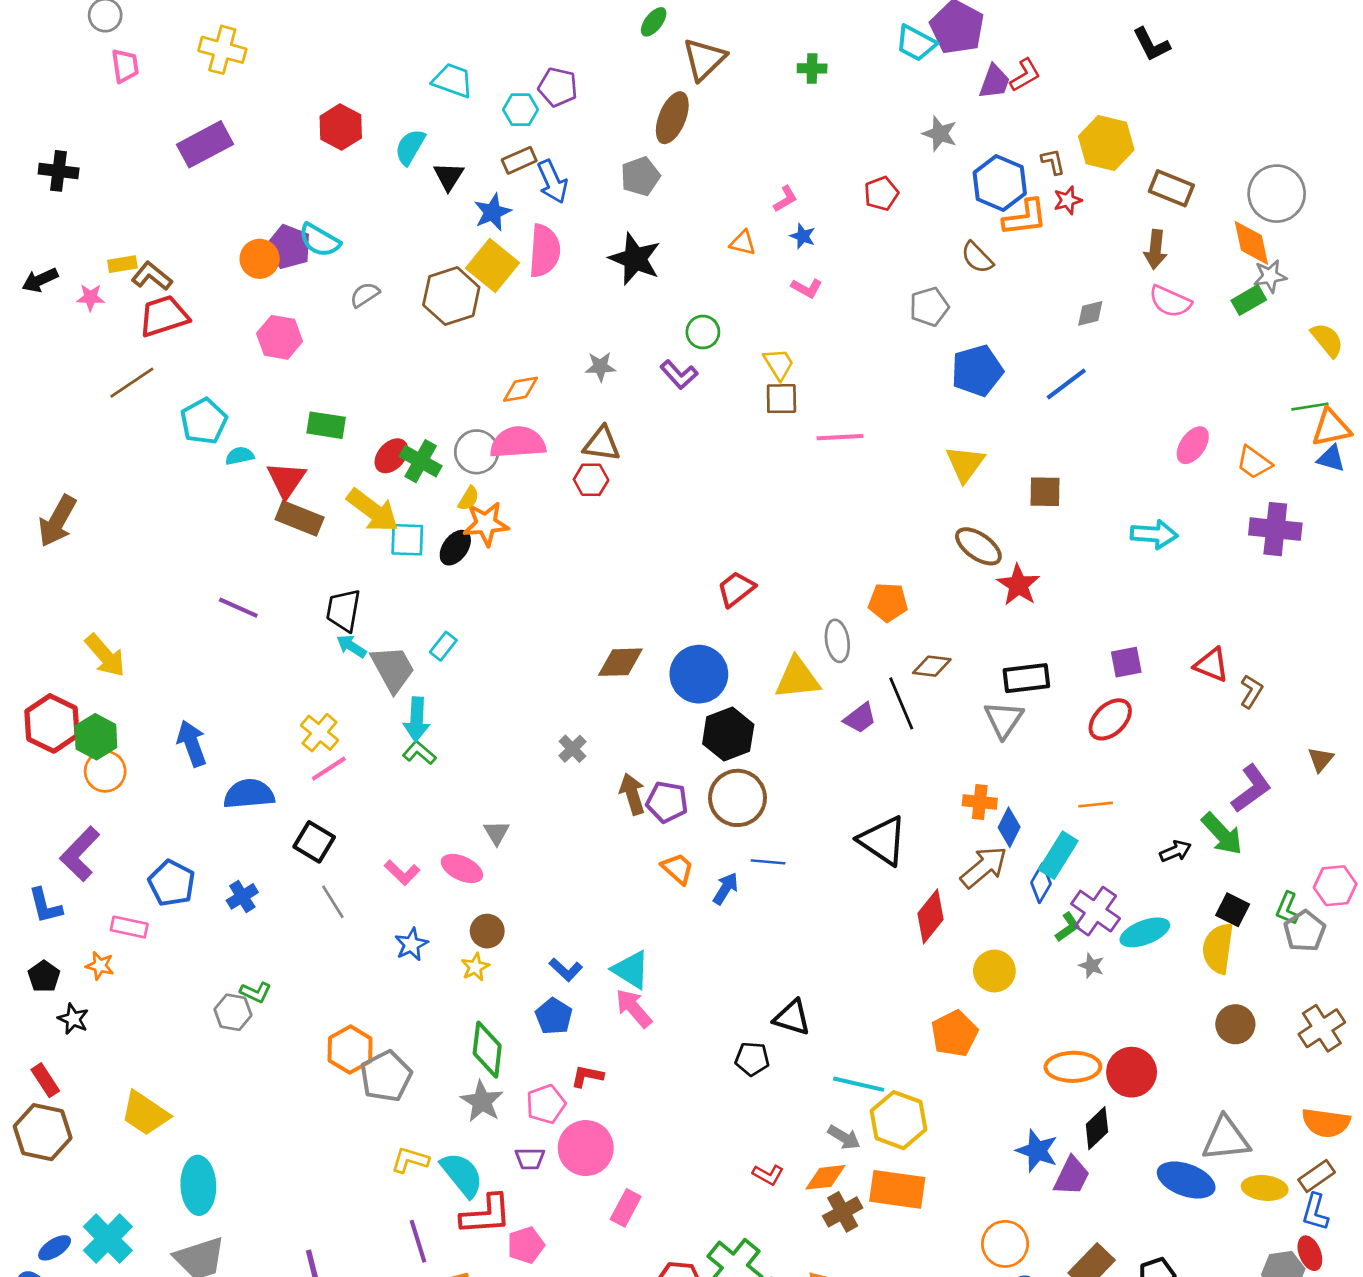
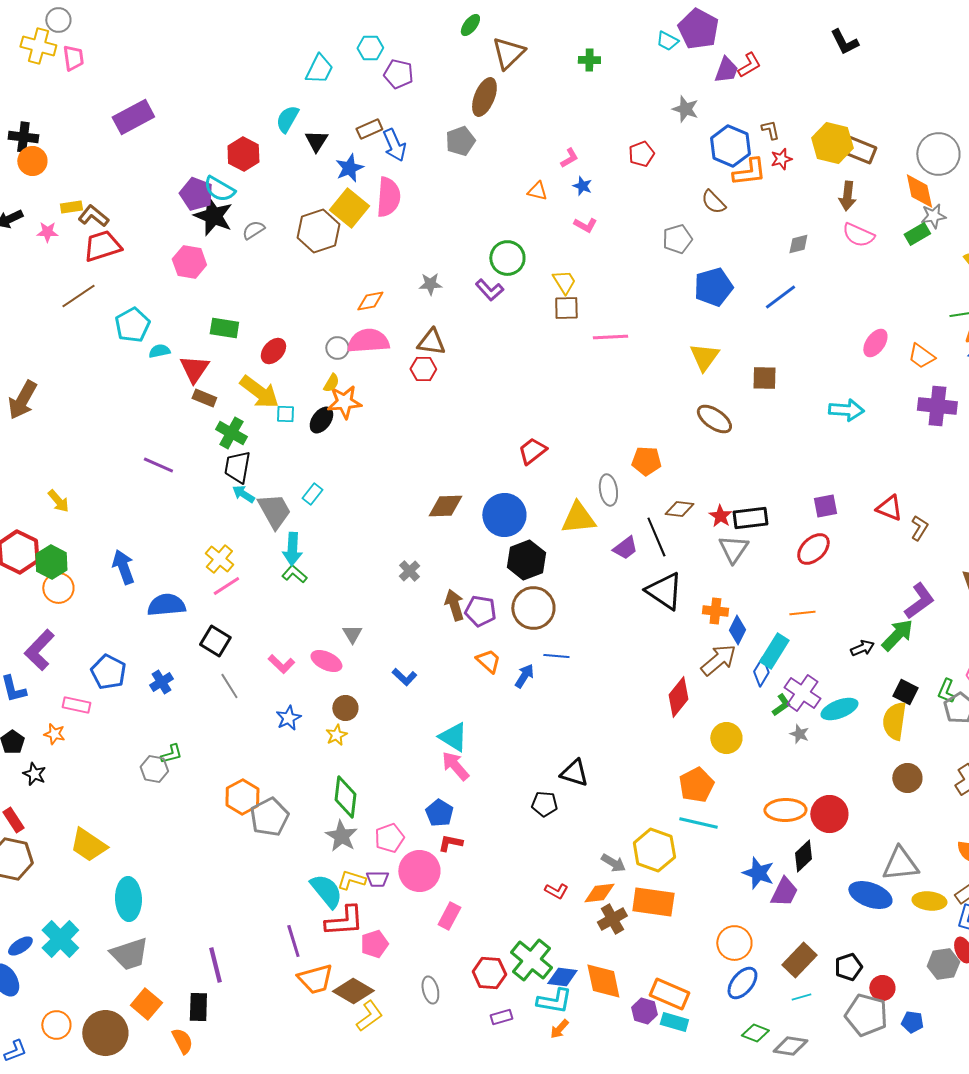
cyan trapezoid: (916, 43) -> (667, 41), size x0.7
yellow cross: (222, 50) -> (38, 46), moved
cyan trapezoid: (453, 80) -> (319, 69), turned 96
cyan hexagon: (521, 110) -> (370, 48), moved
red hexagon: (341, 127) -> (243, 154), moved
yellow hexagon: (1106, 143) -> (832, 143), moved
orange circle: (260, 259) -> (32, 161), moved
black star: (635, 259) -> (213, 216), moved
green circle: (703, 332) -> (507, 258), size x1.4
gray circle: (477, 452) -> (337, 348), size x0.7
green cross: (421, 461) -> (231, 433), moved
brown rectangle: (300, 518) -> (204, 398), size x0.7
cyan square: (407, 540) -> (285, 414), size x0.7
red star: (1018, 585) -> (720, 516), moved, size x0.7
yellow arrow: (105, 655) -> (58, 501), size x0.7
green arrow: (1222, 834) -> (897, 635), turned -93
black triangle: (883, 841) -> (664, 591), moved
blue L-shape: (566, 970) -> (404, 677), moved
green L-shape: (256, 992) -> (171, 754), turned -40
blue pentagon: (554, 1016) -> (439, 813), moved
red L-shape: (587, 1076) -> (450, 843), moved
cyan line: (859, 1084) -> (698, 823), moved
yellow L-shape: (410, 1160) -> (351, 880), moved

